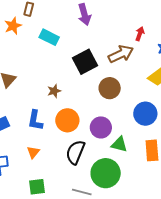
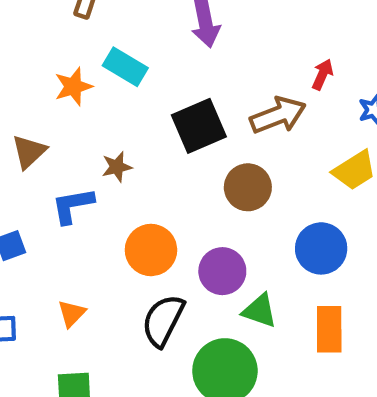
orange star: (13, 26) -> (73, 87), moved
brown star: (54, 91) -> (117, 167), moved
blue L-shape: (35, 120) -> (73, 206), moved, turned 65

